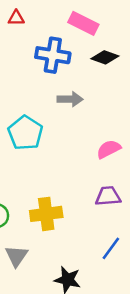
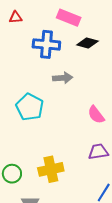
pink semicircle: (109, 149) -> (96, 115), turned -96

